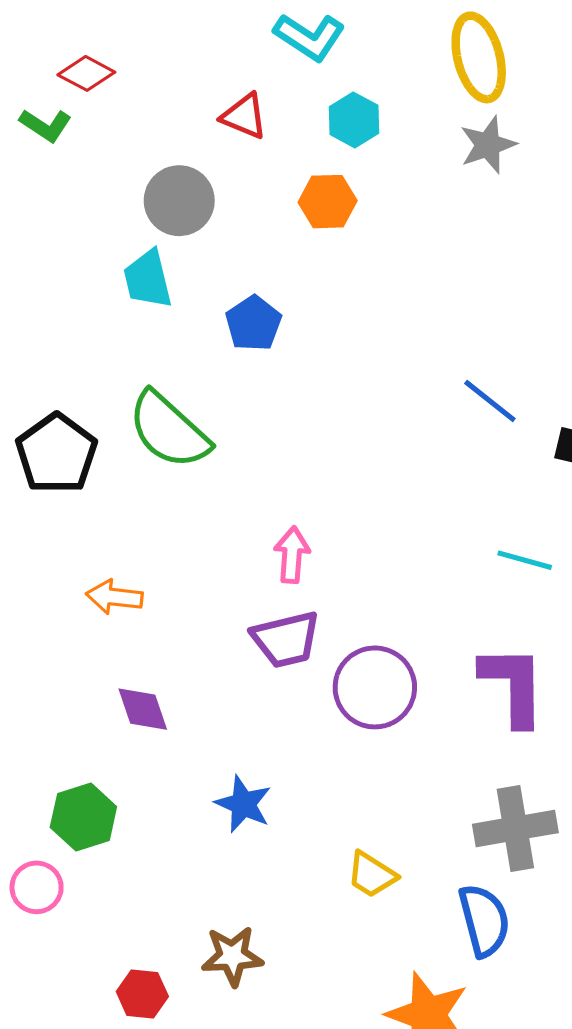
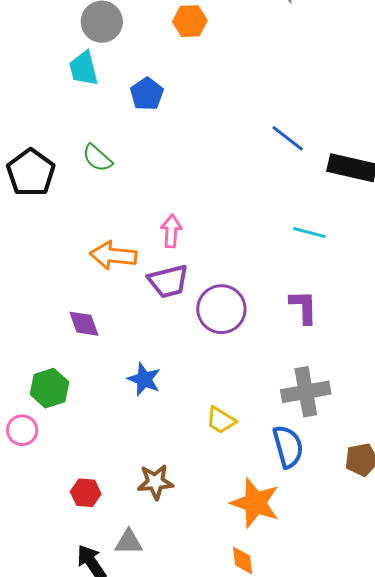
green semicircle: (169, 430) -> (97, 158), size x0.6
orange arrow: (114, 597) -> (113, 255), moved, size x1.4
purple L-shape: (513, 685) -> (303, 307), size x0.7
brown star: (232, 956) -> (155, 482), moved

